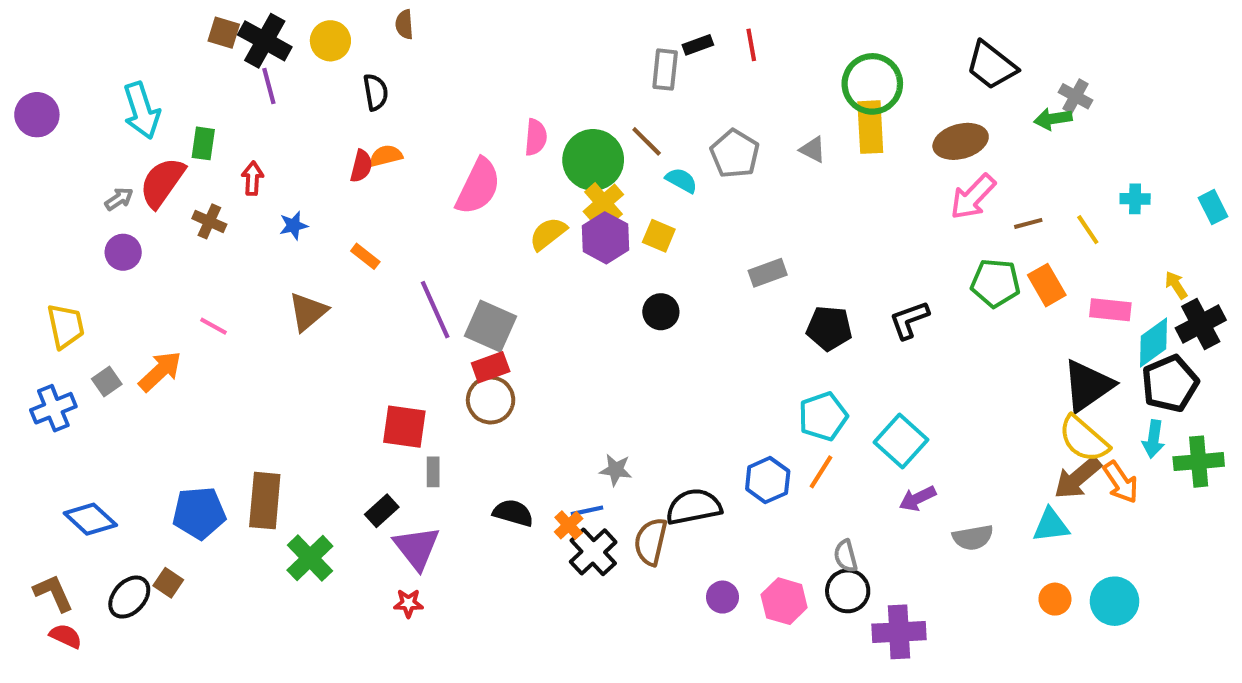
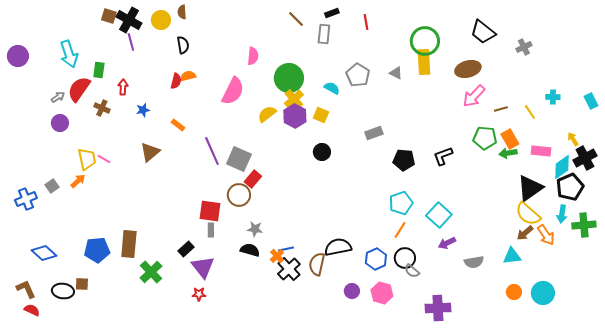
brown semicircle: (404, 24) -> (182, 12), moved
black rectangle: (698, 45) -> (332, 13), moved
gray cross: (1076, 96) -> (524, 47), turned 35
green arrow: (1053, 119) -> (508, 153), moved
pink semicircle: (536, 137) -> (253, 56), moved
brown line: (647, 141) -> (296, 19), moved
yellow trapezoid: (66, 326) -> (87, 159), moved
red rectangle: (491, 367) -> (253, 179), moved, turned -30
orange arrow: (160, 371) -> (78, 181), size x0.7
red square: (404, 427) -> (210, 211), moved
gray star: (616, 470) -> (255, 229), moved
brown arrow: (1078, 478) -> (525, 233), size x0.7
blue hexagon: (768, 480) -> (376, 259), moved
gray semicircle: (846, 556) -> (412, 271), turned -35
brown square: (168, 583) -> (82, 284), turned -32
black circle: (848, 591) -> (405, 258), moved
black ellipse: (129, 597) -> (63, 291), turned 55

